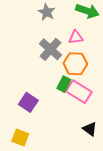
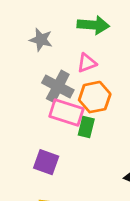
pink rectangle: (79, 92) -> (66, 113), moved

